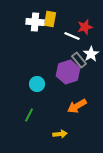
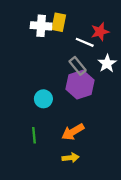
gray rectangle: (79, 60) -> (78, 66), moved
orange arrow: (77, 106) -> (73, 132), moved
green line: (29, 115) -> (34, 135), turned -32

